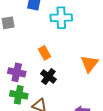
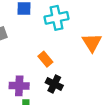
orange triangle: (89, 64) -> (92, 42), moved

